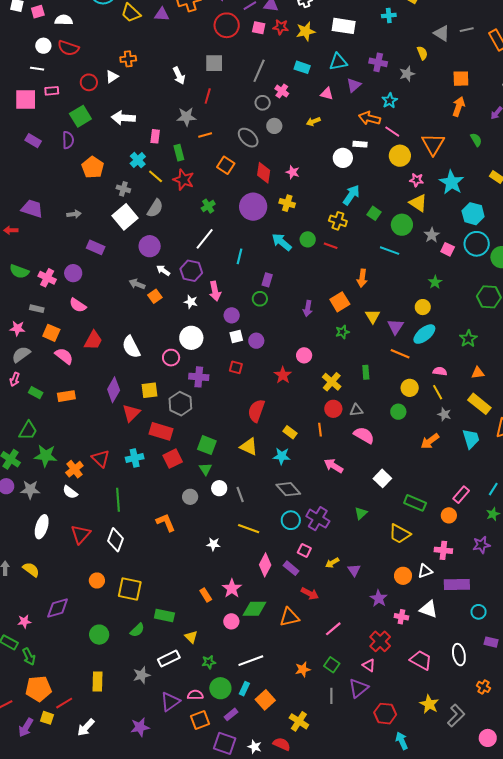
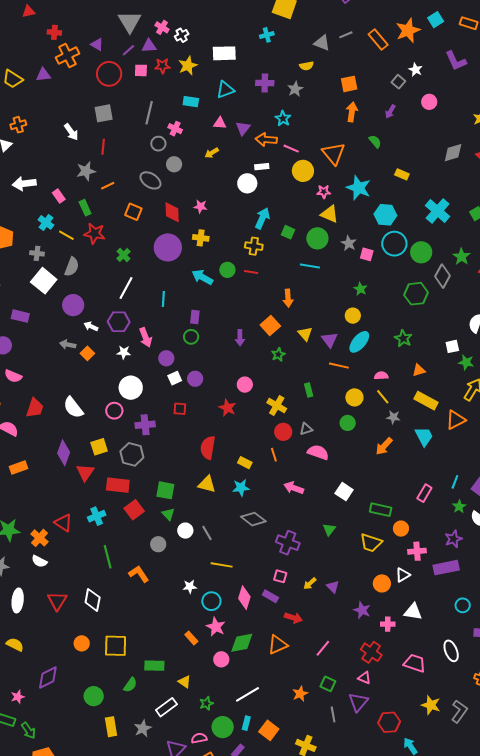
yellow semicircle: (422, 53) -> (306, 66), turned 112
purple triangle: (354, 85) -> (243, 128), moved
pink rectangle: (155, 136) -> (59, 196), turned -32
green line: (118, 500) -> (108, 557), moved
orange circle: (449, 515) -> (401, 529), moved
cyan circle: (291, 520) -> (211, 601), moved
purple rectangle: (457, 585) -> (446, 568), moved
yellow rectangle: (97, 682) -> (111, 727), moved

